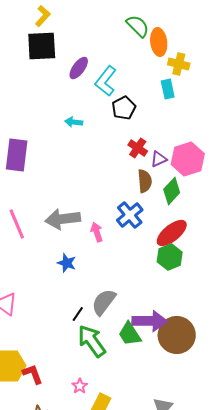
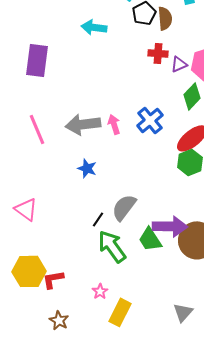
cyan arrow: (74, 122) -> (94, 27), size x1.4
red cross: (138, 148) -> (158, 53), turned -30
brown semicircle: (145, 181) -> (165, 18), moved
pink arrow: (97, 232) -> (114, 124), moved
red L-shape: (33, 374) -> (53, 279), turned -80

